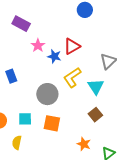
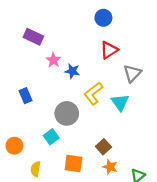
red triangle: (72, 46) -> (109, 50), moved
brown square: (95, 115) -> (103, 147), moved
cyan square: (25, 119) -> (51, 137), moved, turned -32
orange square: (52, 123) -> (73, 163), moved

